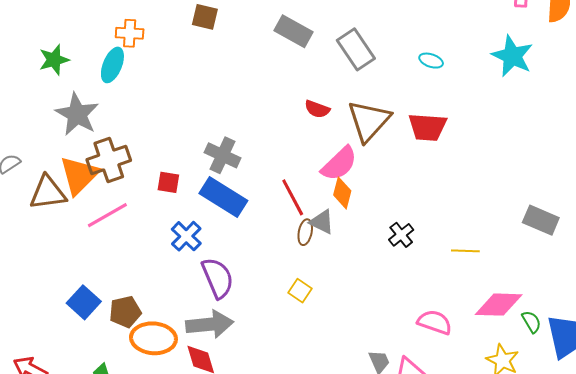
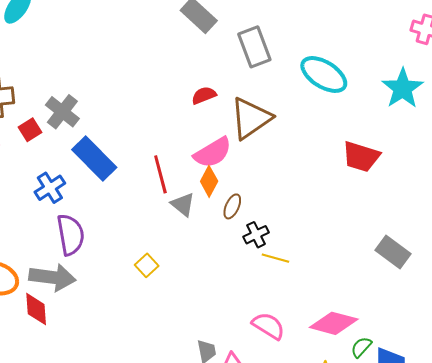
cyan ellipse: (431, 61) -> (324, 74), size x2.0
red semicircle: (317, 109) -> (204, 95), turned 125
red trapezoid: (427, 127) -> (361, 157), moved
gray cross: (223, 155) -> (62, 112), moved
red square: (168, 182) -> (30, 130), moved, turned 35
brown ellipse: (305, 232) -> (232, 206), moved
yellow line: (465, 251) -> (275, 258), moved
green semicircle: (531, 322) -> (361, 347), turned -120

